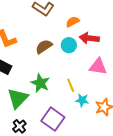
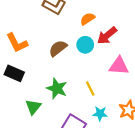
red arrow: (89, 38) -> (107, 36), turned -42
green triangle: (18, 98) -> (33, 107), size x0.7
cyan star: (82, 100) -> (100, 114), moved

